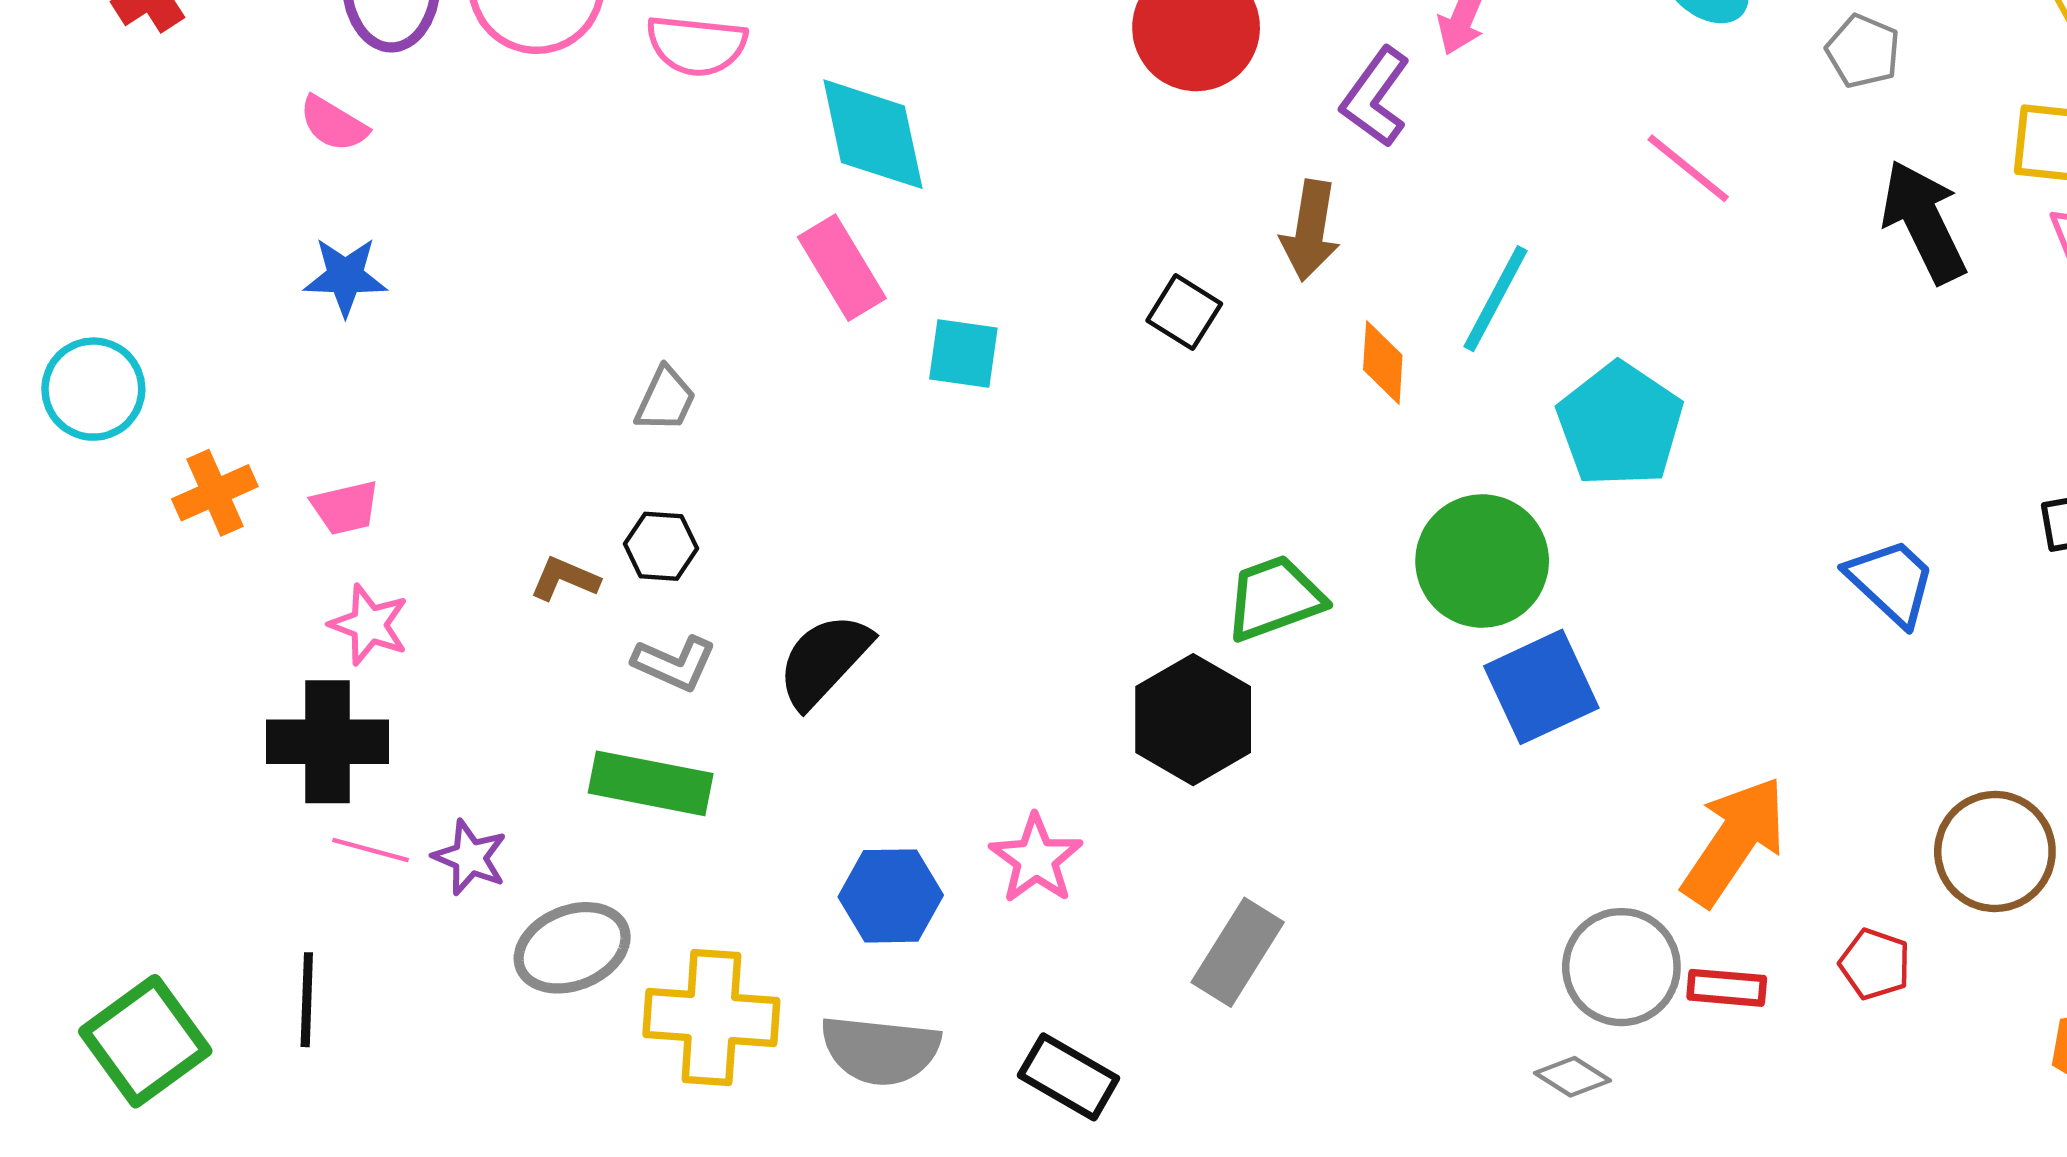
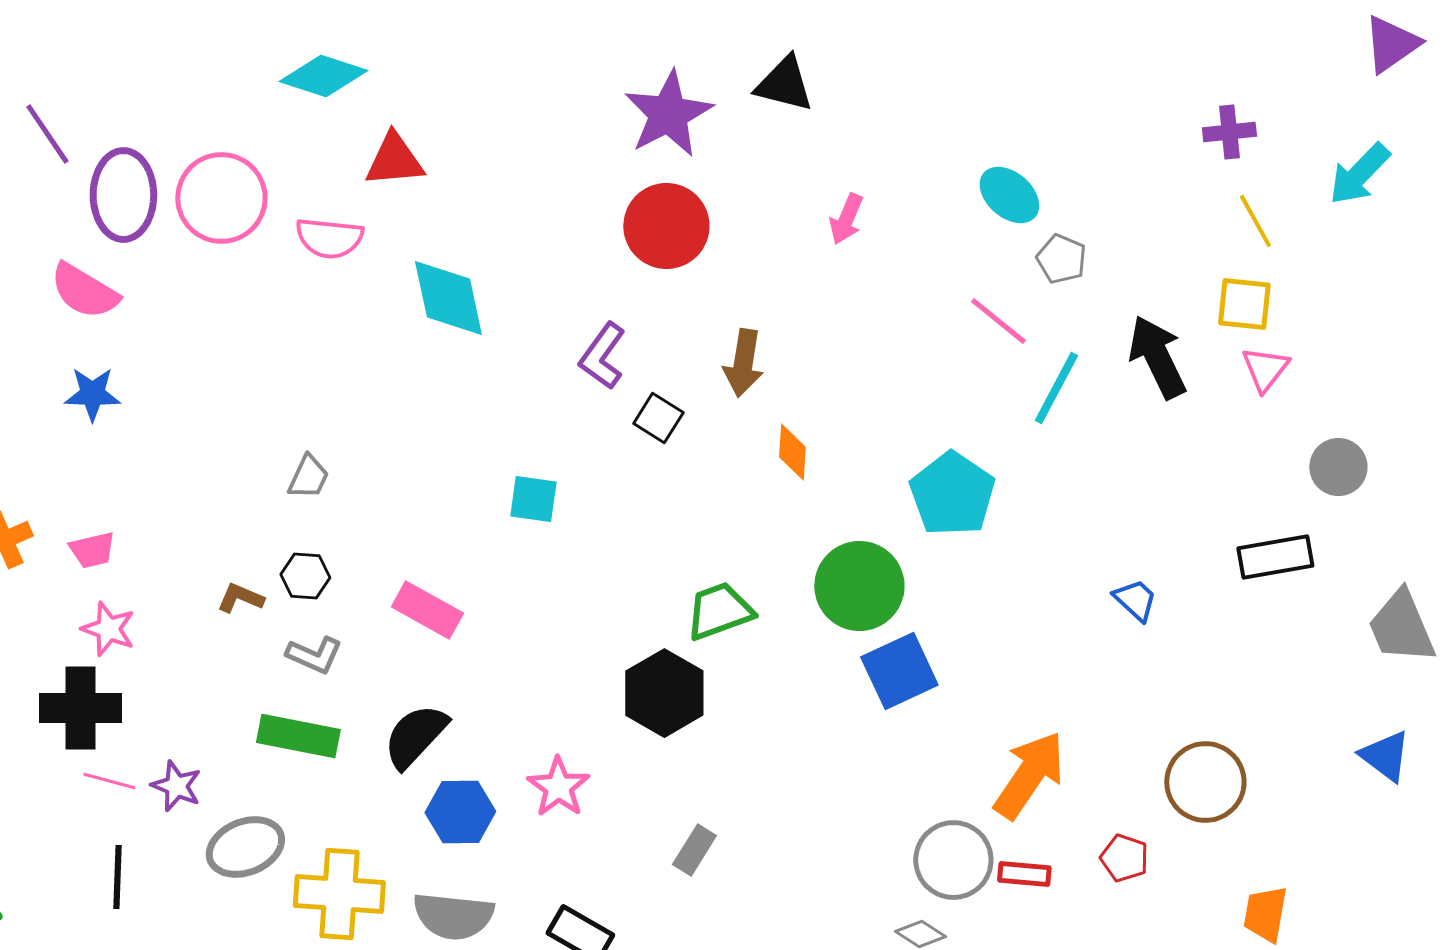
gray pentagon: (1863, 51) -> (1061, 259), moved
purple L-shape: (1375, 97) -> (602, 356), moved
pink semicircle: (333, 124) -> (84, 291), size x1.5
pink rectangle: (842, 268) -> (427, 610), moved, turned -30
cyan line: (1495, 299) -> (1056, 388), moved
cyan square: (963, 354) -> (533, 499), moved
blue trapezoid: (1891, 582) -> (1135, 600), size x0.7
black semicircle: (824, 660) -> (415, 736), moved
gray rectangle: (1238, 952) -> (694, 850), size x0.7
black line: (307, 1000) -> (117, 877), moved

